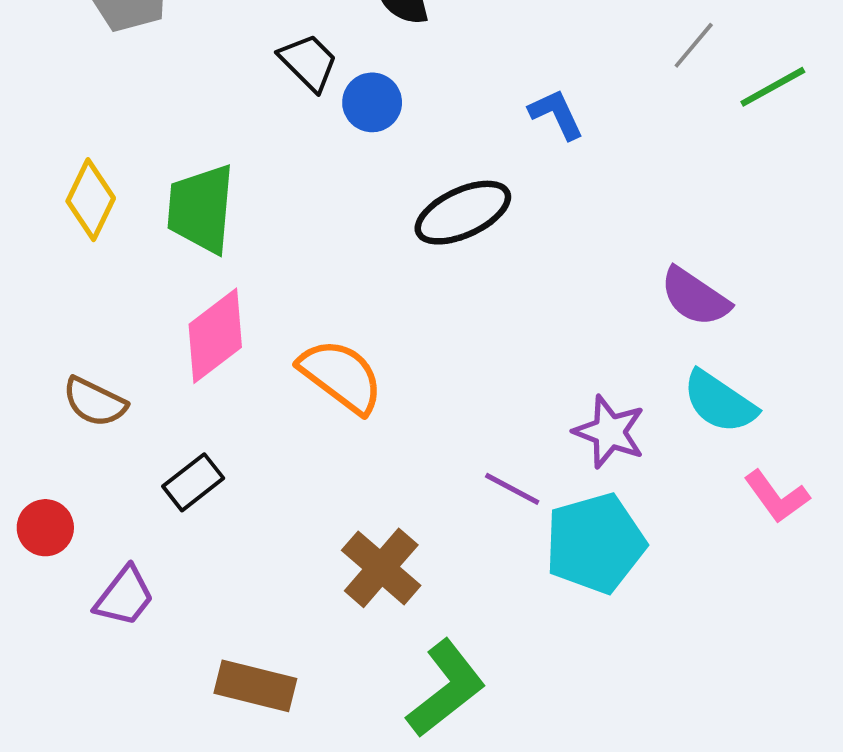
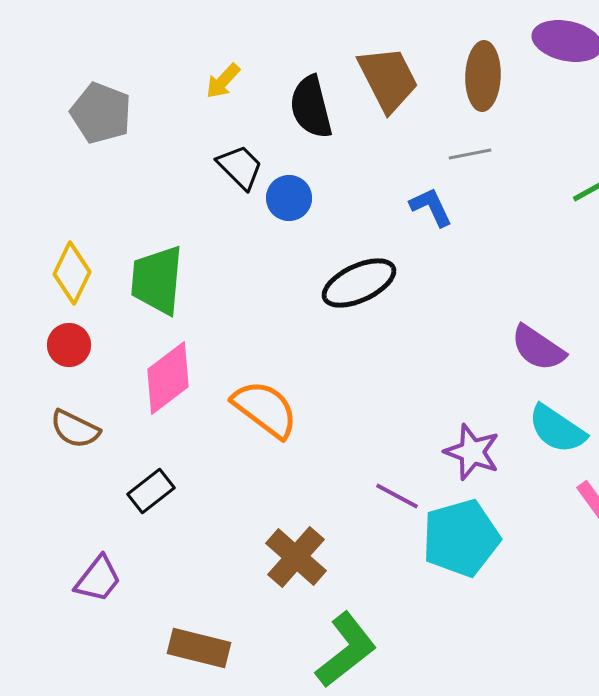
gray line: (694, 45) -> (470, 154), moved, turned 39
red circle: (45, 528) -> (69, 345), moved

